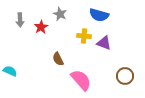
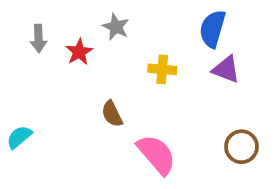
blue semicircle: (99, 15) -> (212, 29), moved, turned 90
purple triangle: (104, 43) -> (226, 69), moved
cyan semicircle: (10, 71) -> (19, 137), turned -64

